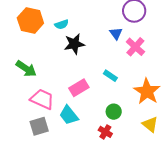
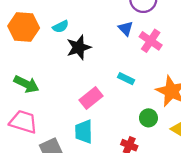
pink trapezoid: (42, 99) -> (23, 122), moved
green circle: (114, 112) -> (148, 118), moved
cyan trapezoid: (69, 115) -> (84, 132), turned 45

